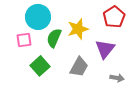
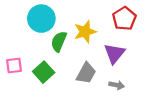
pink square: (24, 40) -> (14, 65), moved
gray arrow: (117, 78) -> (117, 85), moved

